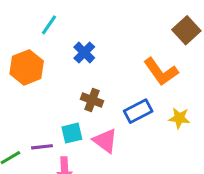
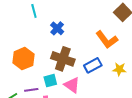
cyan line: (49, 25) -> (34, 11), turned -48
orange hexagon: (27, 67) -> (23, 59), moved
brown cross: (92, 100) -> (63, 59), size x1.6

